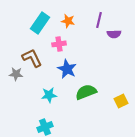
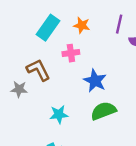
blue star: (67, 69) -> (95, 81), moved

